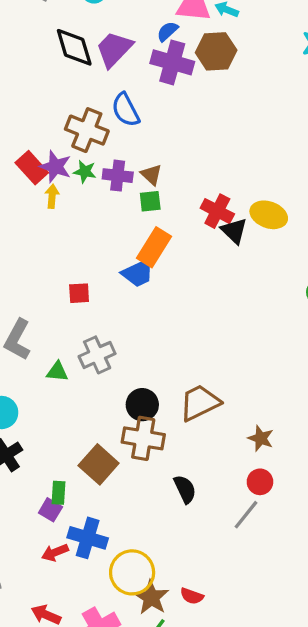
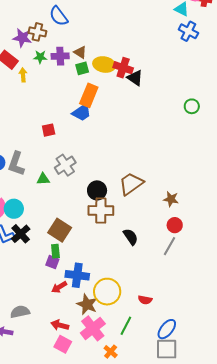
brown cross: (87, 130) -> (37, 32), size x0.7
purple star: (55, 167) -> (22, 38), moved
yellow ellipse: (269, 215) -> (104, 65), moved
brown square: (99, 464) -> (60, 230), moved
brown star: (151, 598) -> (87, 304), moved

